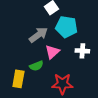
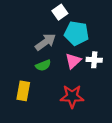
pink triangle: (52, 52) -> (73, 61), moved
green semicircle: (36, 66) -> (43, 65), moved

